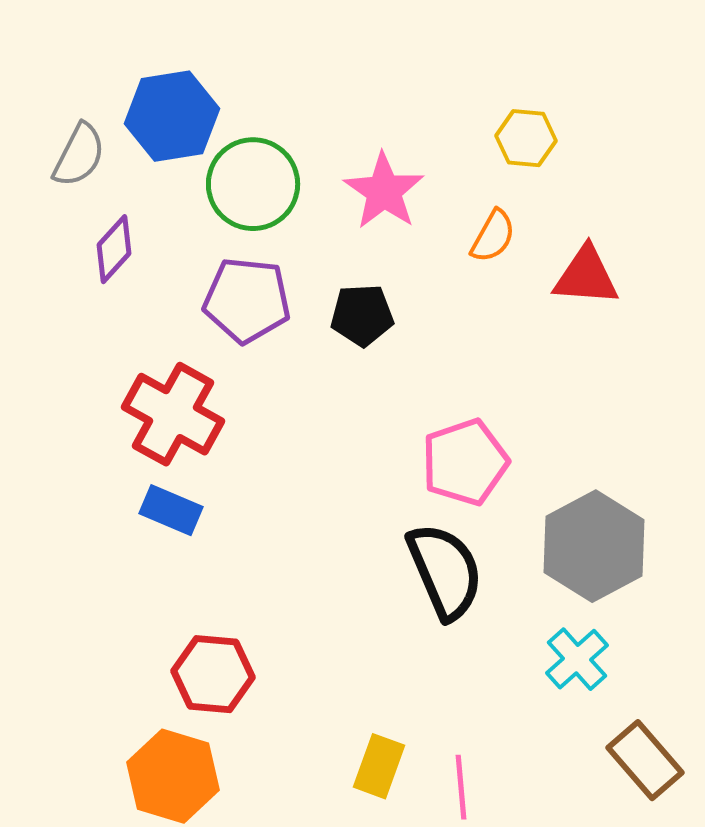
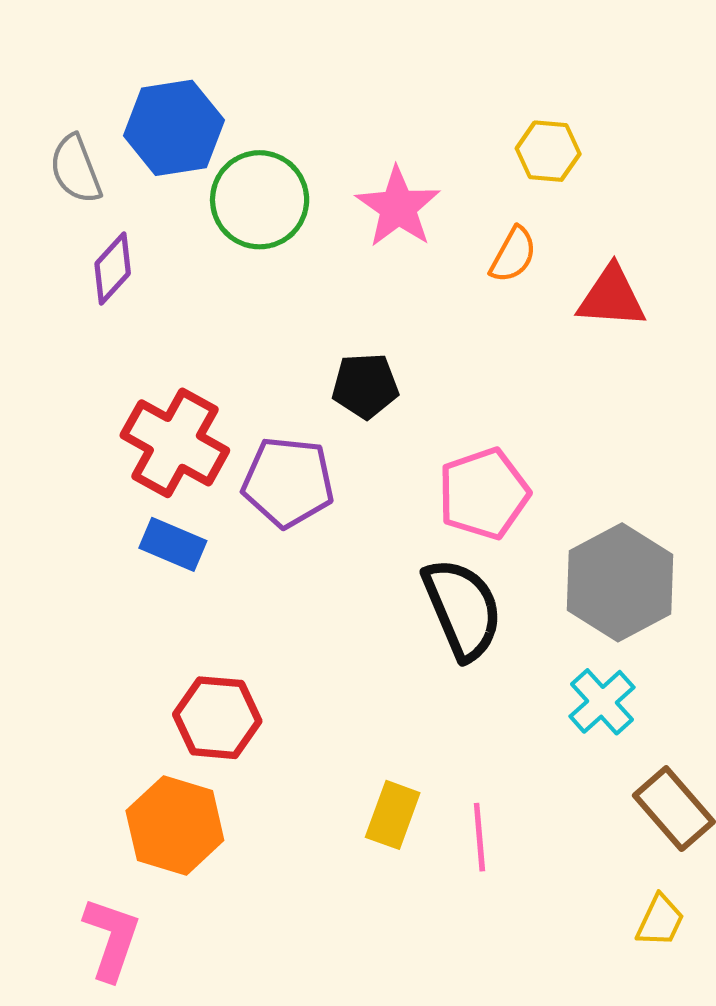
gray semicircle: (79, 155) -> (76, 169), turned 132
purple pentagon: (247, 300) -> (288, 482), moved
black pentagon: (362, 315) -> (365, 386), moved

